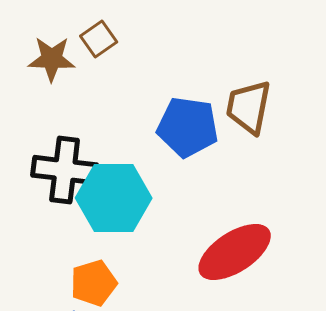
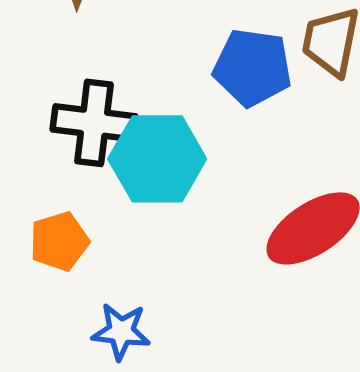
orange pentagon: (94, 283) -> (59, 241), moved

